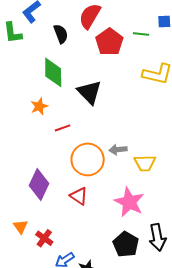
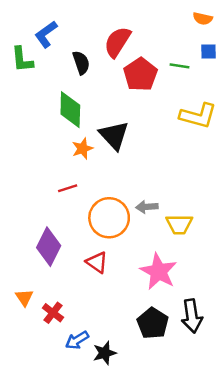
orange star: (39, 106) -> (82, 149), moved
red line: (63, 128) -> (68, 188), moved

